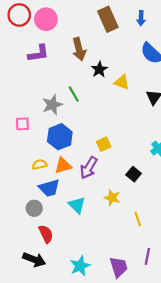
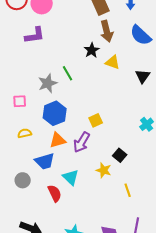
brown arrow: (79, 49) -> (107, 31), moved
yellow semicircle: (40, 164) -> (25, 133), moved
black square: (134, 174) -> (120, 155), moved
gray circle: (34, 208) -> (23, 180), moved
red semicircle: (46, 234) -> (55, 193), moved

